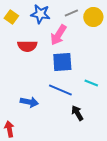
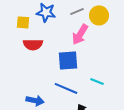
yellow square: (11, 17) -> (23, 22), moved, turned -32
pink arrow: (58, 35) -> (80, 34), moved

